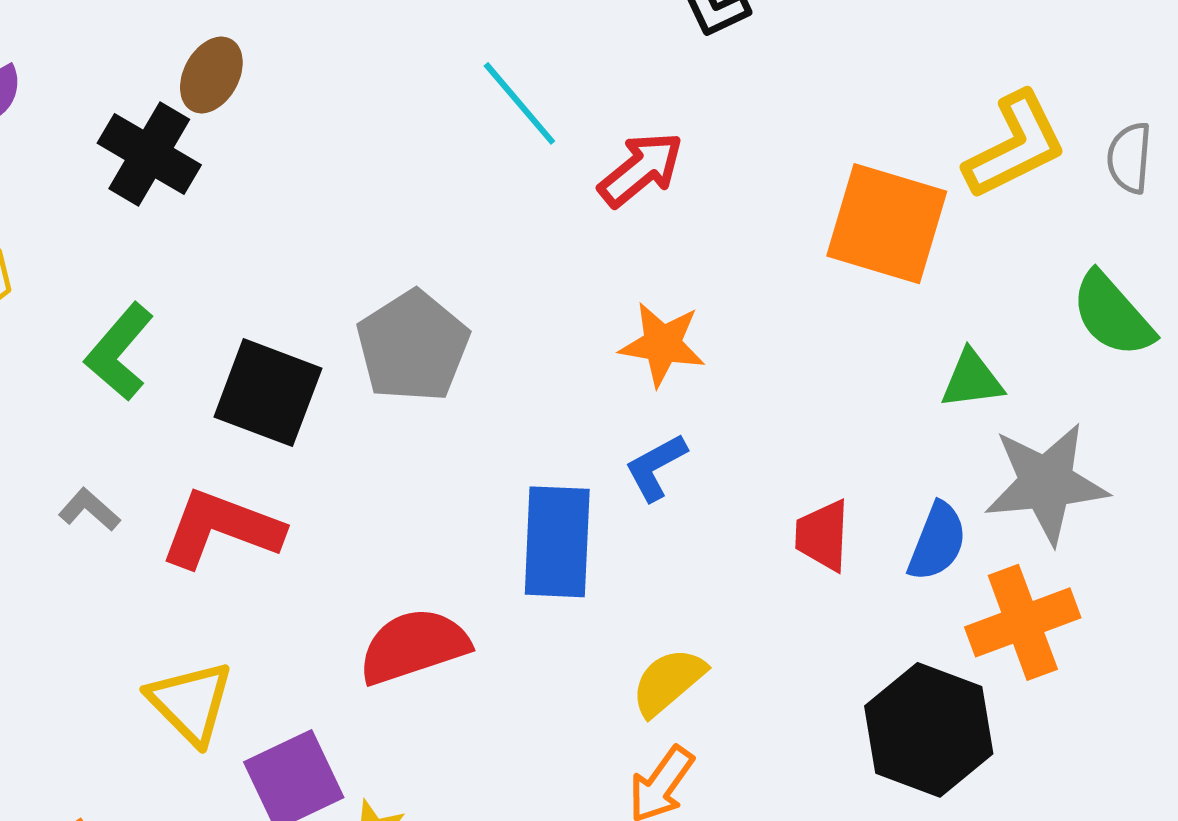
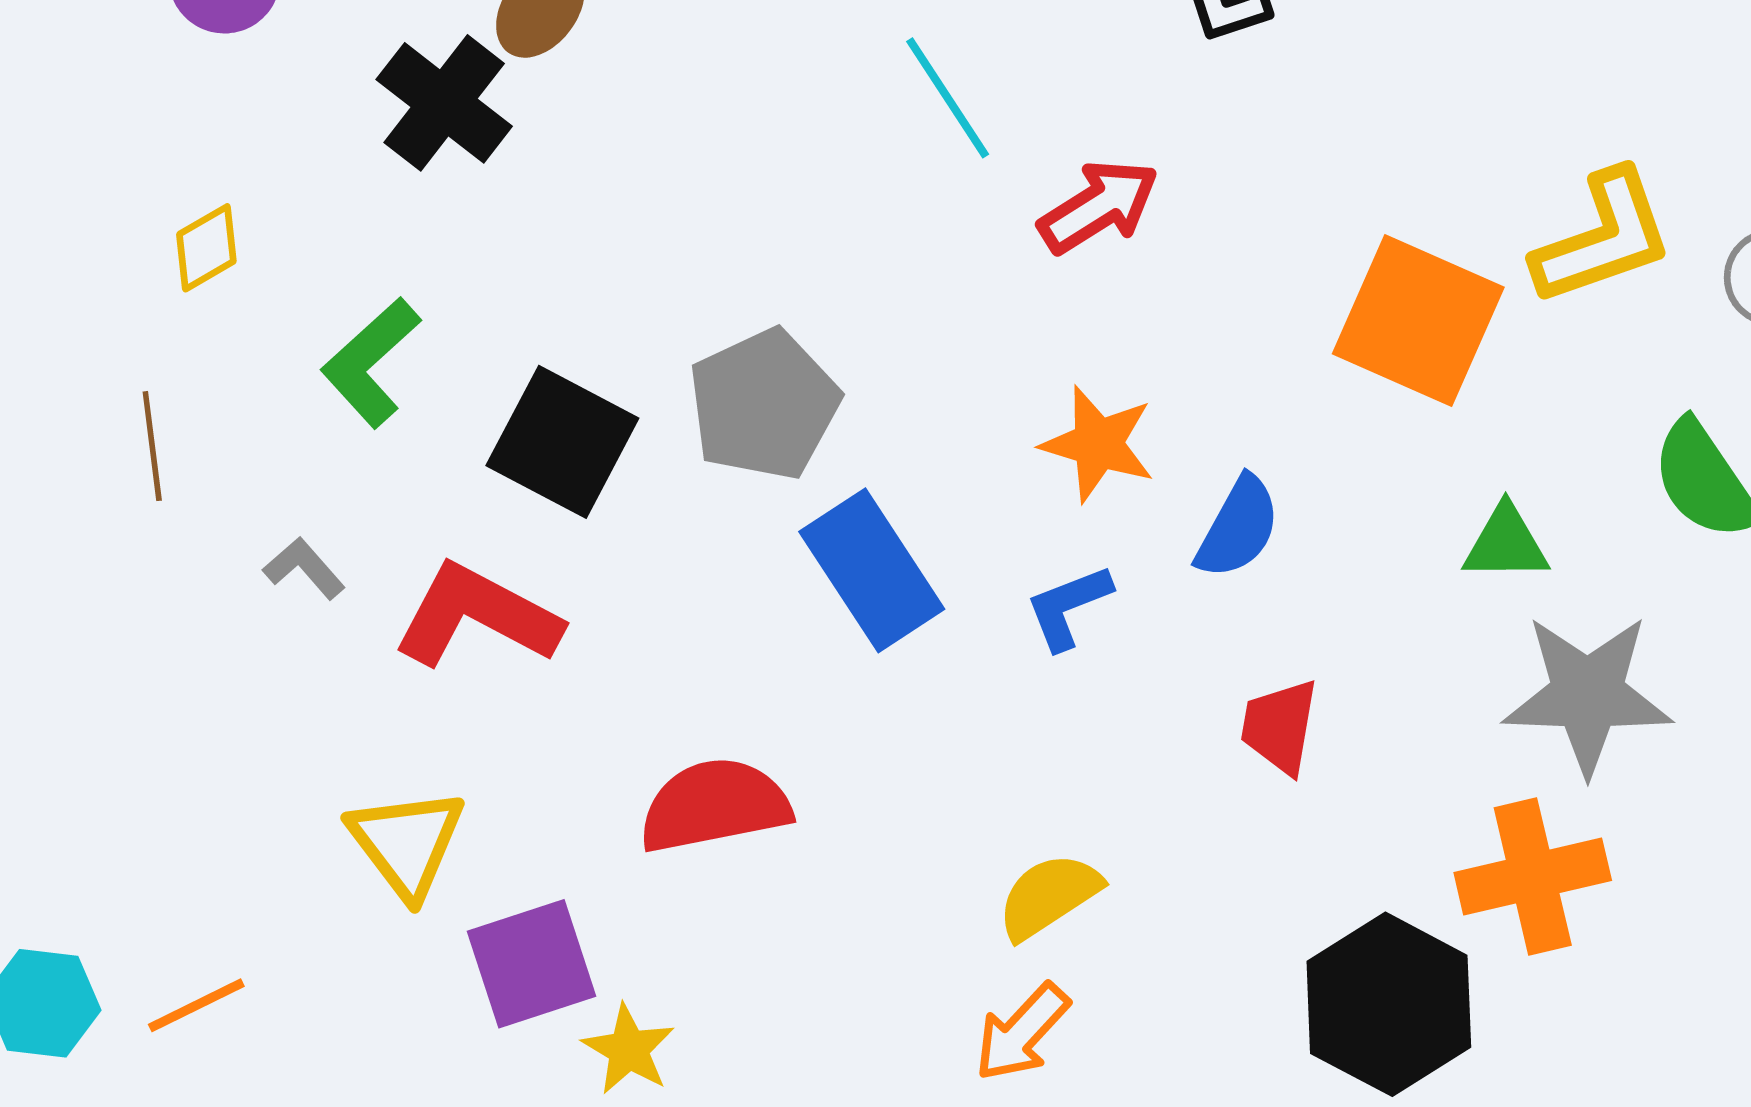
blue rectangle: (557, 542) -> (872, 570), moved, turned -43
blue semicircle: (937, 542) -> (1238, 528), moved

